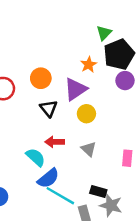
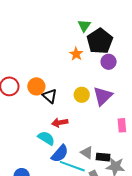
orange circle: (41, 78) -> (36, 86), moved
purple triangle: (75, 89) -> (103, 96), moved
gray triangle: (89, 149) -> (87, 153), moved

